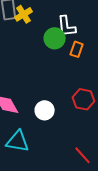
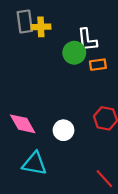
yellow cross: (24, 14) -> (41, 27), turned 30
orange rectangle: (77, 49) -> (98, 65), turned 63

